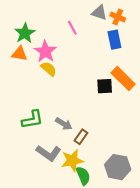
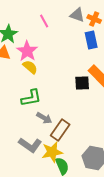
pink line: (72, 28) -> (44, 21), moved
green L-shape: (32, 120) -> (31, 98), moved
brown rectangle: (81, 137) -> (60, 130), size x1.5

